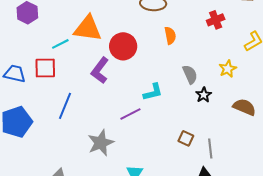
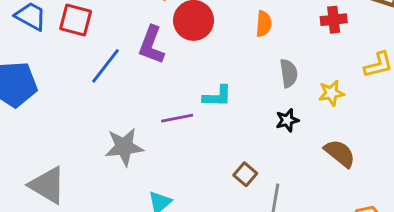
purple L-shape: (100, 70) -> (151, 45), turned -32
gray semicircle: (190, 74) -> (289, 73), moved
blue line: (65, 106) -> (105, 66), moved

